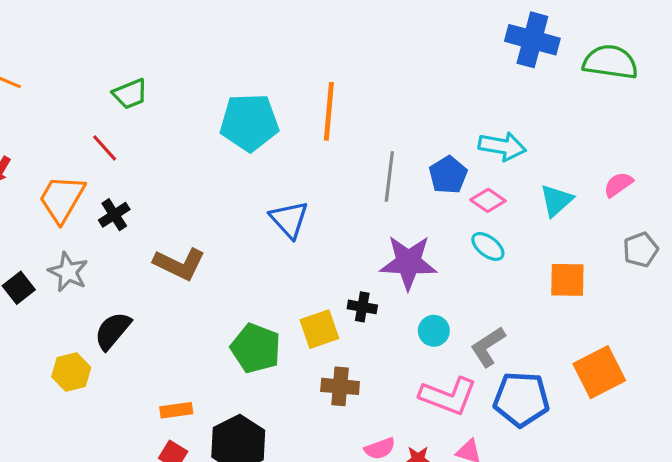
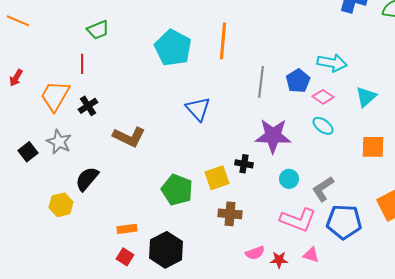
cyan pentagon: (249, 122) -> (173, 48), turned 30
red line: (105, 148) -> (82, 64), turned 42

